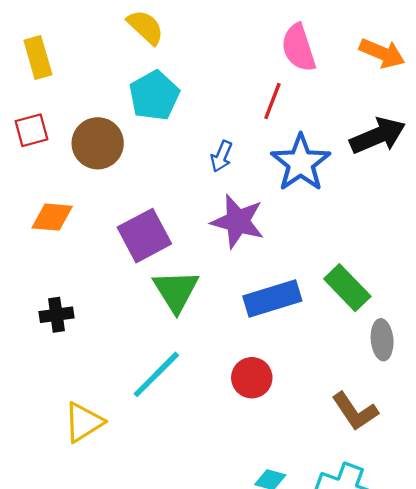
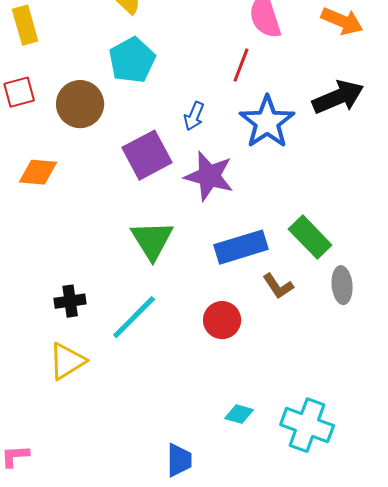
purple square: (144, 236) -> (147, 155), moved
black cross: (56, 315) -> (70, 301), moved
brown L-shape: (355, 411) -> (278, 286), moved, size x0.7

